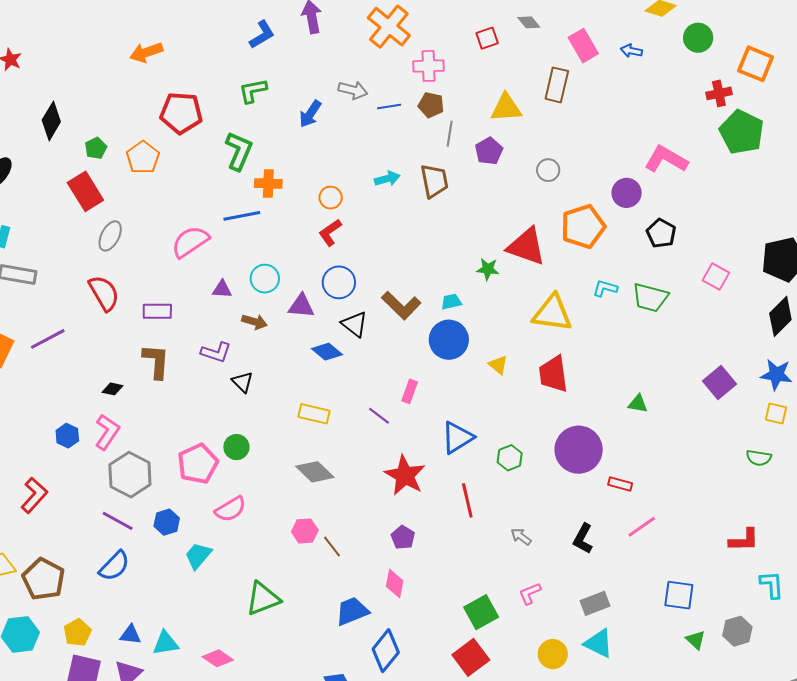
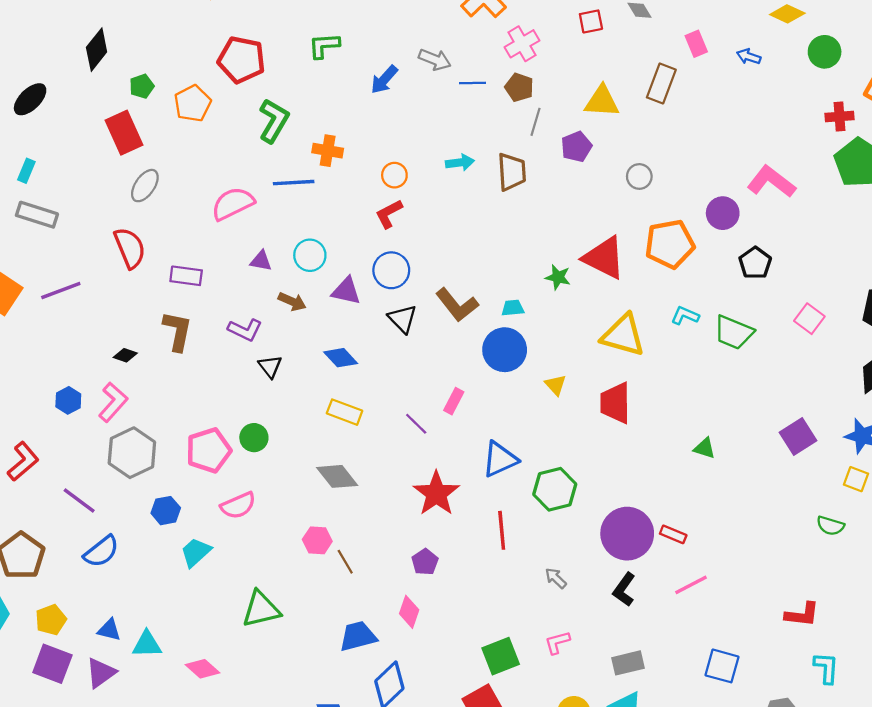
pink rectangle: (583, 46) -> (696, 44), size x0.7
pink cross: (429, 66) -> (522, 44), turned -36
green L-shape: (239, 151) -> (274, 121), moved
blue diamond: (327, 352) -> (341, 358), moved
purple circle: (579, 450) -> (627, 534), moved
green hexagon: (510, 458) -> (555, 489), size x1.5
purple line: (118, 521) -> (79, 501), moved

